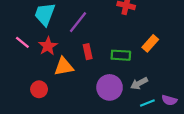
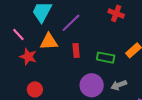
red star: (48, 46) -> (28, 57), moved, turned -30
orange triangle: (64, 67) -> (49, 42), moved
red circle: (39, 89) -> (35, 89), moved

